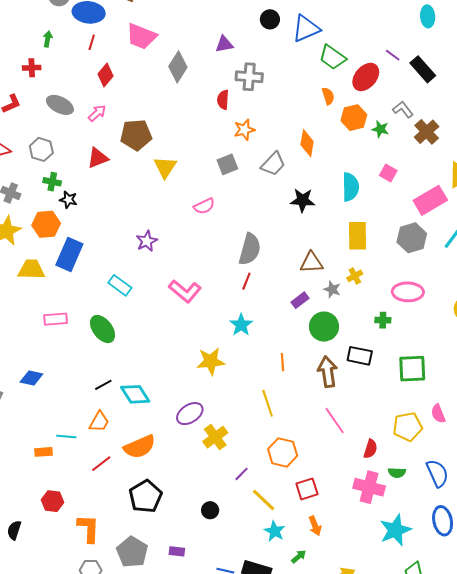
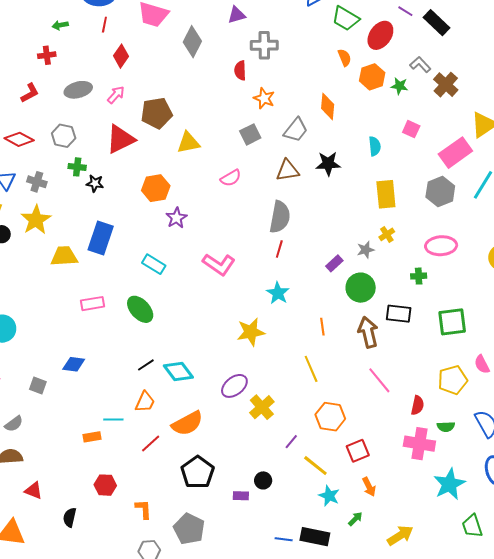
green arrow: (48, 39) -> (60, 25), turned -105
gray ellipse: (60, 105) -> (78, 90), turned -36
orange star: (244, 130) -> (264, 98), turned -30
red triangle: (98, 158) -> (120, 139), size x1.4
yellow triangle: (165, 167) -> (188, 143), turned 50
cyan semicircle: (350, 187) -> (375, 146), size x0.7
orange hexagon: (46, 224) -> (156, 188), moved
brown triangle: (311, 263) -> (288, 170), moved
gray star: (332, 289) -> (366, 250), turned -30
orange L-shape: (88, 528) -> (143, 509), size x0.7
purple rectangle: (177, 551) -> (241, 496), moved

